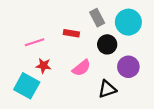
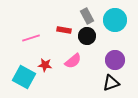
black circle: (107, 44) -> (87, 36), moved
red star: (43, 66) -> (45, 65), moved
black triangle: (107, 89) -> (111, 83), moved

